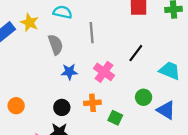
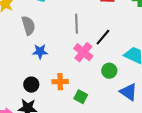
gray line: (92, 33) -> (76, 24), moved
pink cross: (104, 72) -> (83, 52), moved
green circle: (144, 97) -> (109, 71), moved

